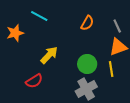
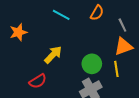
cyan line: (39, 16) -> (61, 15), moved
orange semicircle: (87, 23) -> (97, 13), moved

